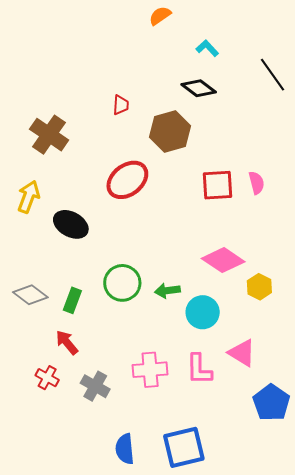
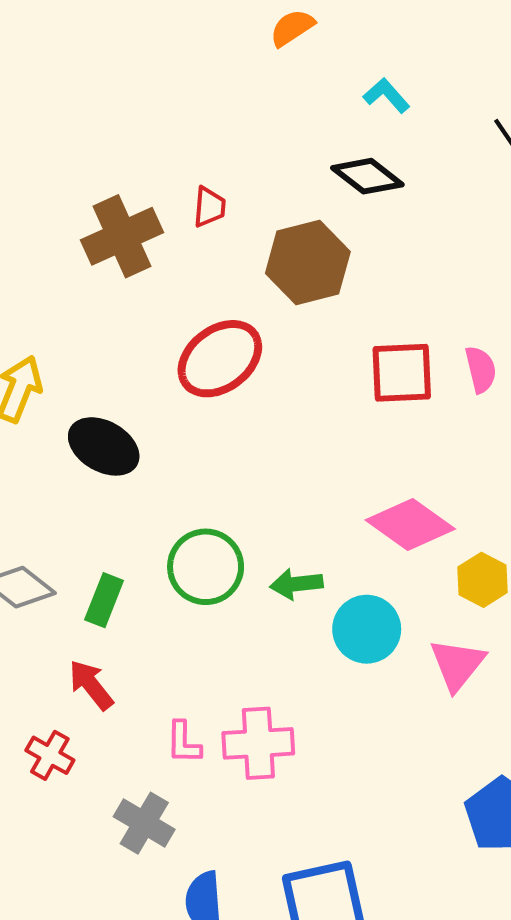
brown cross: (49, 135) -> (122, 236), moved, turned 30
pink triangle: (242, 353) -> (457, 665), moved, turned 36
pink L-shape: (199, 369) -> (183, 743), moved, size x0.7
gray cross: (95, 386) -> (144, 823), moved

